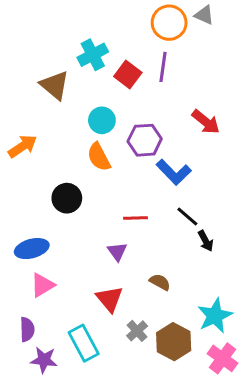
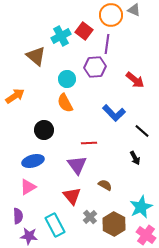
red square: (128, 75) -> (84, 31), moved
purple hexagon: (145, 140) -> (95, 67), moved
black line: (187, 216) -> (142, 131), moved
blue ellipse: (32, 249) -> (33, 161), moved
purple triangle: (117, 252) -> (77, 165), size x1.5

